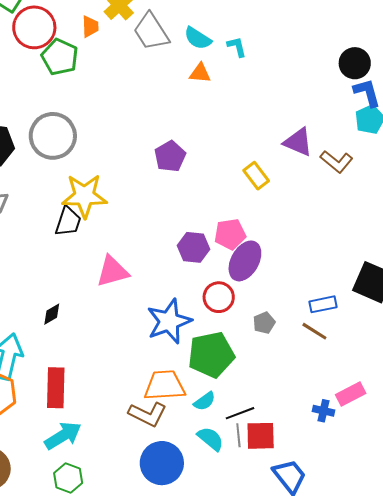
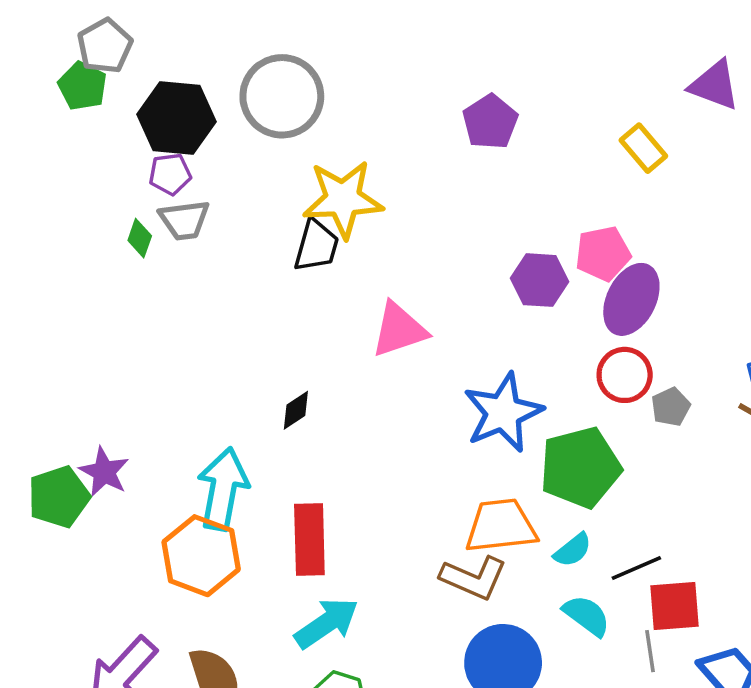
red circle: (219, 297) -> (625, 375), moved
gray line: (238, 435) -> (650, 651), moved

